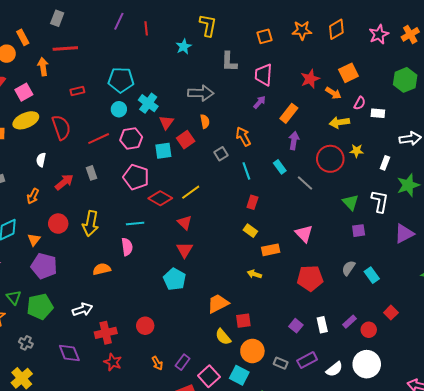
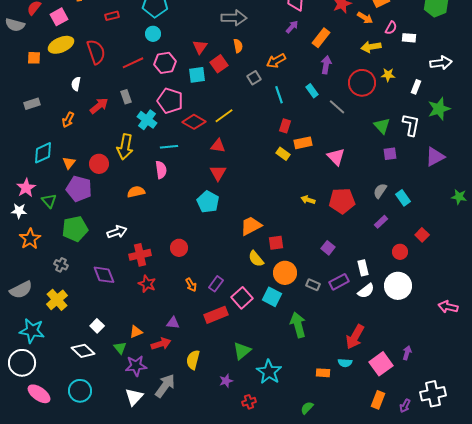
cyan cross: (148, 103) -> (147, 120), moved
orange arrow: (243, 137) -> (276, 61), turned -90
red triangle: (185, 223) -> (218, 146), turned -35
red circle: (58, 224) -> (99, 164), moved
orange rectangle: (271, 250) -> (303, 143), moved
yellow arrow: (254, 274) -> (308, 200), moved
green triangle: (14, 297) -> (49, 201), moved
purple rectangle: (350, 322) -> (381, 222), moved
white rectangle: (322, 325) -> (363, 268), moved

